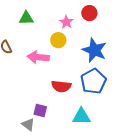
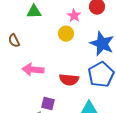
pink arrow: (38, 57) -> (33, 70), moved

